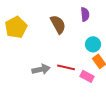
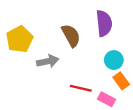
purple semicircle: (85, 14) -> (104, 23), size x1.5
gray arrow: (41, 69) -> (48, 61), moved

